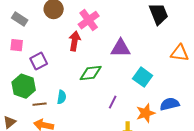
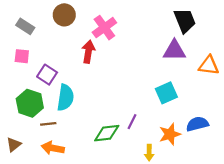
purple triangle: (121, 48) -> (174, 50), moved
purple square: (39, 61) -> (47, 75), turned -30
green diamond: (91, 73) -> (107, 133), moved
cyan square: (143, 77) -> (166, 93), turned 30
cyan semicircle: (62, 97) -> (65, 98), moved, size x1.6

